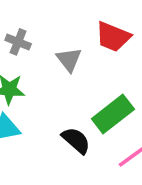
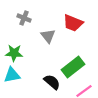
gray cross: (18, 42) -> (24, 18), moved

